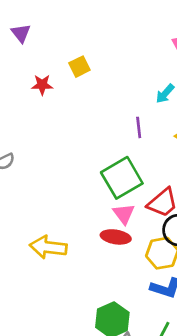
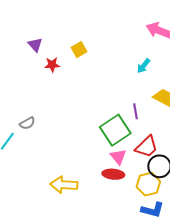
purple triangle: (21, 33) -> (35, 45), moved
purple line: (139, 127) -> (135, 111), moved

